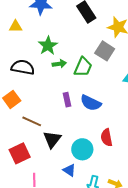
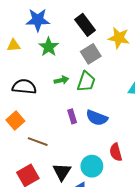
green star: (48, 46) -> (49, 47), moved
gray square: (105, 51) -> (91, 54), moved, turned 30
black triangle: (52, 139) -> (62, 172), moved

